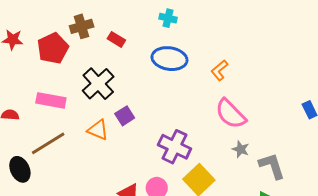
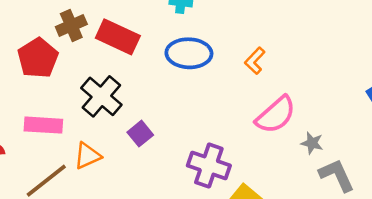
red rectangle: (116, 39) -> (118, 37), size x1.8
pink semicircle: (231, 114) -> (276, 115), turned -80
orange triangle: (98, 130) -> (87, 156), moved, turned -40
gray star: (241, 149) -> (312, 143), moved

